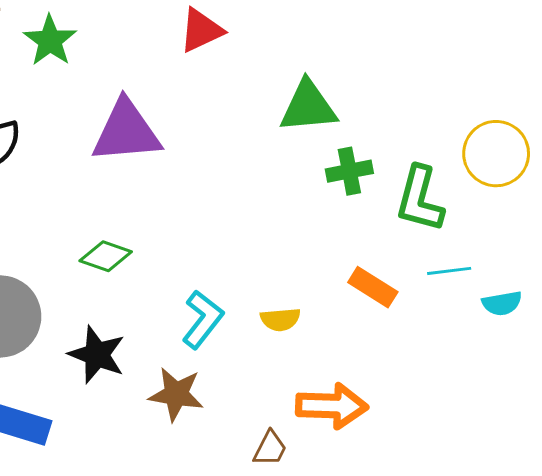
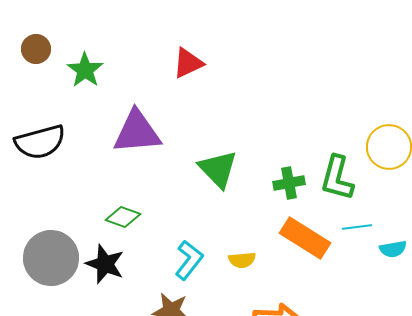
green triangle: (308, 107) -> (218, 169), moved, turned 51
green cross: (349, 171) -> (289, 183), moved
orange rectangle: (373, 287) -> (305, 238), size x1.5
black star: (97, 355) -> (105, 264), moved

